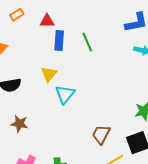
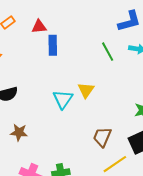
green line: (87, 42) -> (108, 52), moved
yellow triangle: (49, 74) -> (86, 90), moved

